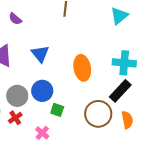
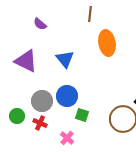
orange ellipse: (82, 68) -> (107, 43), moved
red cross: (15, 118) -> (40, 123), turned -32

